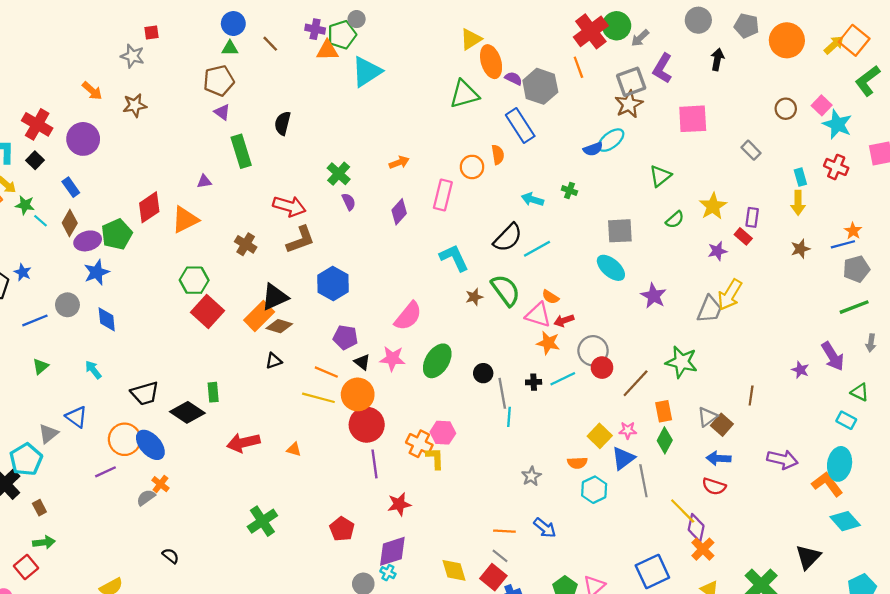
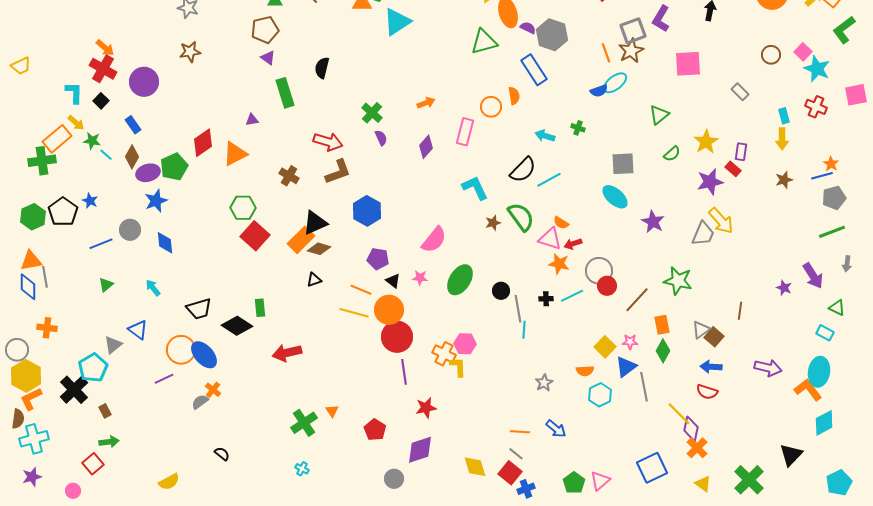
orange line: (578, 67) -> (606, 53), moved
orange arrow: (92, 91) -> (105, 48), moved
purple star: (717, 251) -> (710, 182), size x1.5
yellow arrow: (730, 295) -> (721, 221), turned -72
pink star: (392, 359) -> (420, 278), size x0.7
orange triangle: (294, 449) -> (332, 411), moved, turned 40
cyan diamond: (845, 521) -> (824, 423), turned -76
cyan cross: (388, 573) -> (302, 469), moved

